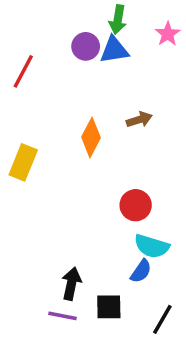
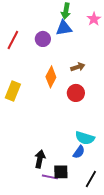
purple circle: (86, 46) -> (43, 39), moved
red circle: (136, 205) -> (76, 93), moved
purple line: (62, 316) -> (50, 177), moved

